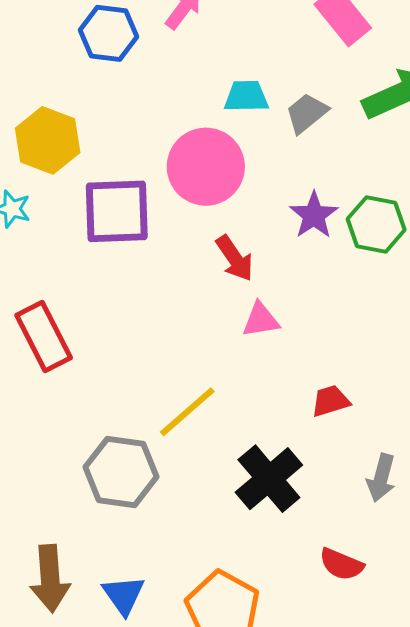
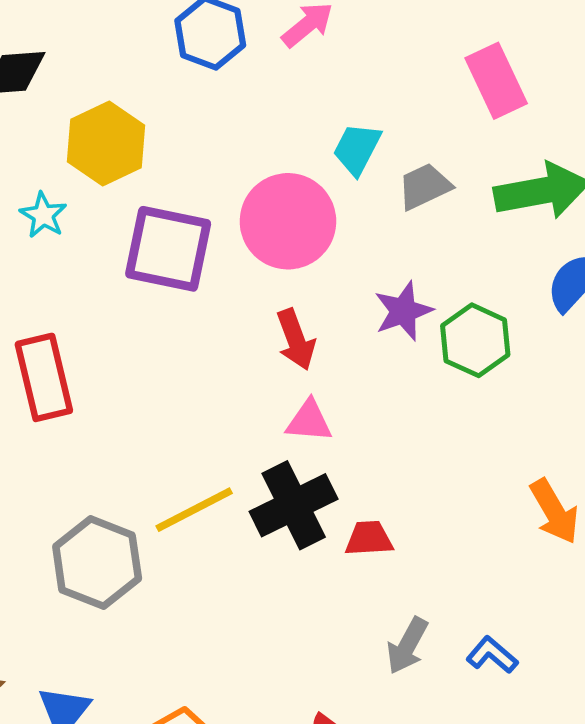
cyan trapezoid: (246, 96) -> (357, 149), turned -75
black cross: (269, 479) -> (294, 505), moved

